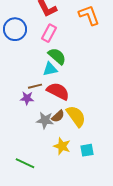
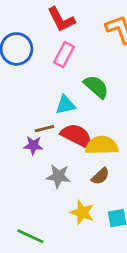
green semicircle: (57, 56) -> (96, 87), moved
brown semicircle: (58, 116) -> (100, 176), moved
yellow semicircle: (76, 116) -> (102, 145), moved, turned -55

